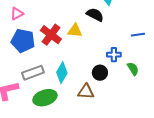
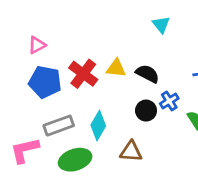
black semicircle: (95, 15) -> (147, 74), moved
blue cross: (114, 55) -> (169, 101), turned -32
black circle: (100, 73) -> (146, 111), moved

